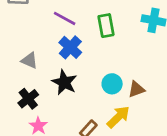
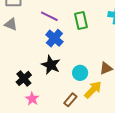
gray triangle: (29, 60) -> (11, 24), moved
cyan circle: (112, 84) -> (80, 73), moved

